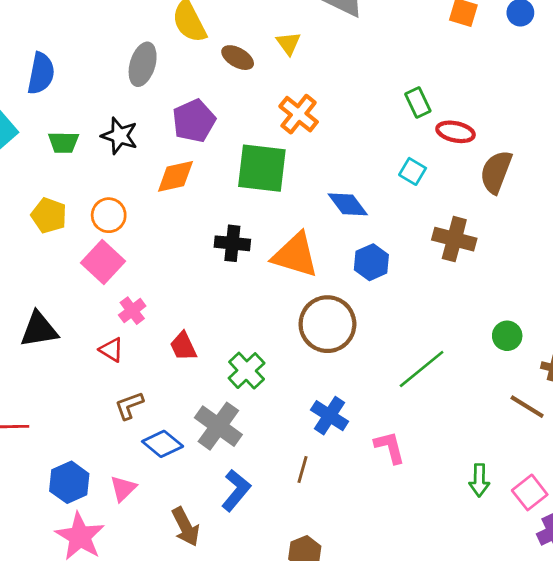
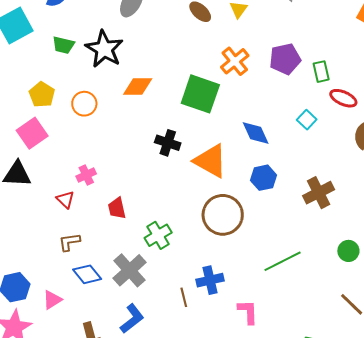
purple pentagon: (194, 121) -> (285, 59), moved
black star: (120, 136) -> (104, 49), size x1.4
brown cross: (454, 239) -> (319, 193), moved, turned 36
pink square: (103, 262) -> (32, 133), moved
blue cross: (330, 416) -> (210, 280), turned 32
brown line: (303, 470) -> (184, 297), moved, turned -42

